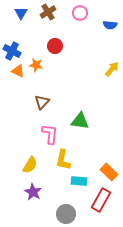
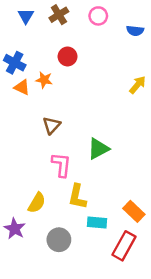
green triangle: (80, 121) -> (98, 149), turned -36
purple star: (33, 192) -> (15, 229), moved
gray circle: (66, 214) -> (59, 240), moved

